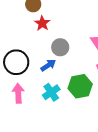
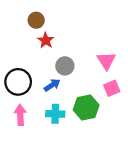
cyan cross: (51, 92) -> (55, 114), turned 36

